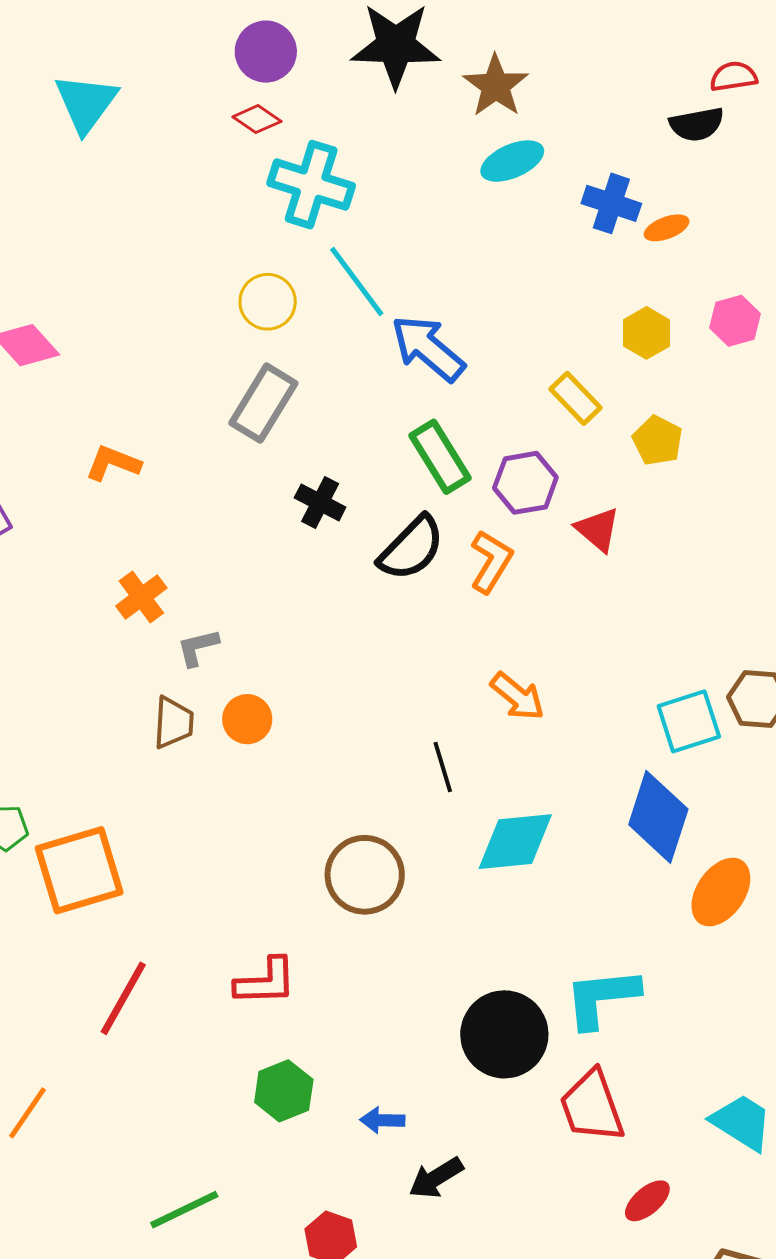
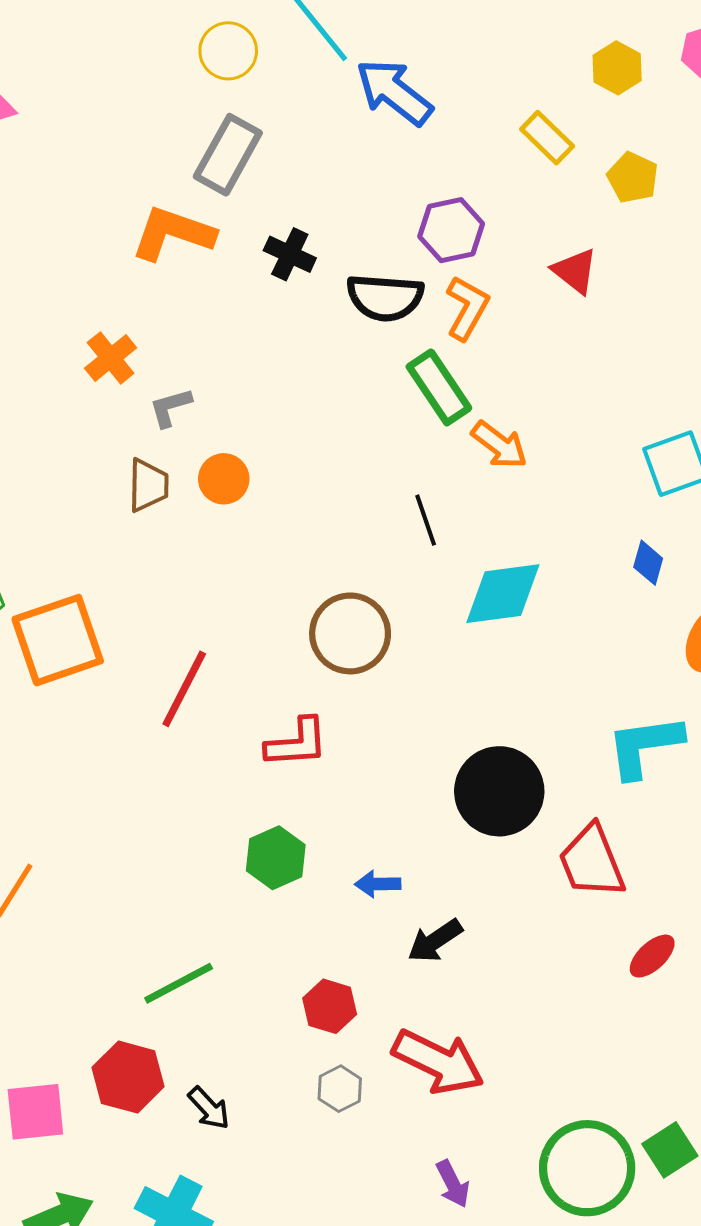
green rectangle: (440, 457) -> (439, 387), moved
orange L-shape: (113, 463) -> (173, 233), moved, size x1.5
purple hexagon: (525, 483) -> (451, 230), moved
black semicircle: (411, 548) -> (385, 297), turned 52
blue diamond: (658, 817) -> (648, 563), size x0.5
red L-shape: (266, 982) -> (297, 743), moved
red line: (123, 998) -> (184, 689), moved
cyan L-shape: (602, 998) -> (644, 746), moved

